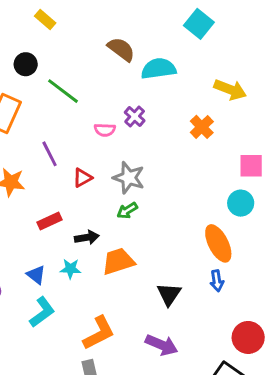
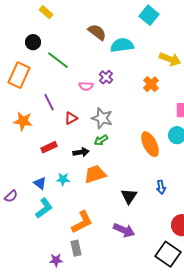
black arrow: (87, 237) -> (81, 152), moved
orange ellipse: (218, 243) -> (150, 144), moved

